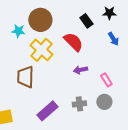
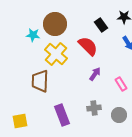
purple arrow: (80, 70) -> (95, 74), turned 136
gray circle: (104, 102) -> (119, 115), moved
purple rectangle: (47, 111) -> (62, 115), turned -70

